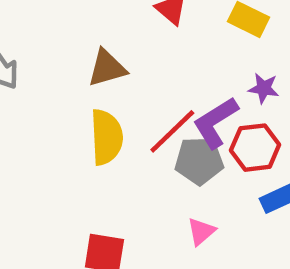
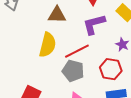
purple L-shape: (216, 122) -> (94, 24), moved
gray pentagon: (199, 161) -> (73, 71), moved

